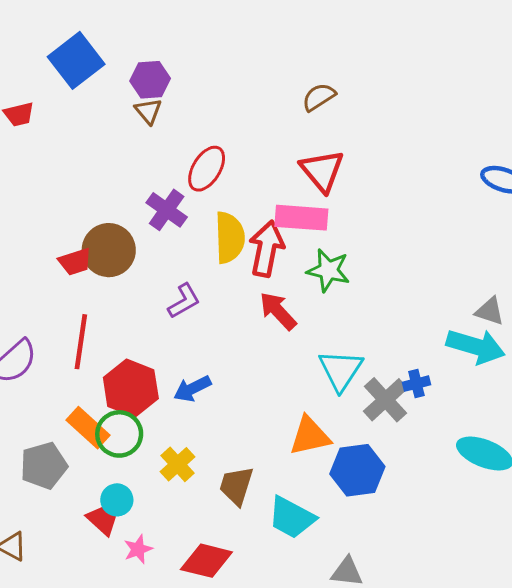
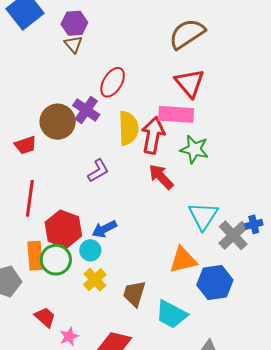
brown semicircle: (319, 97) -> (187, 34), size x1.6
brown circle: (109, 250) -> (58, 122), moved
orange rectangle: (88, 428) -> (35, 256), turned 44
cyan circle: (117, 500) -> (90, 250), moved

